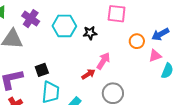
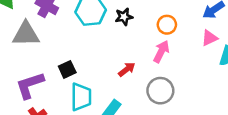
orange circle: (137, 41) -> (167, 25), moved
pink arrow: (103, 61) -> (161, 52), moved

